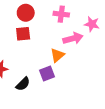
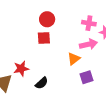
pink cross: (61, 14) -> (89, 23), moved
purple square: (47, 73) -> (87, 77), moved

